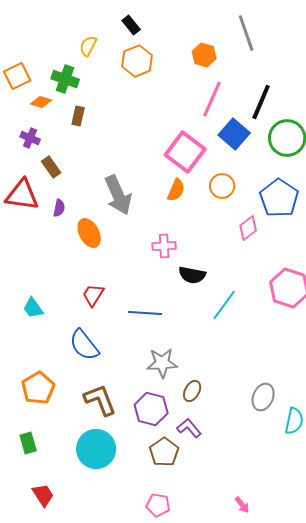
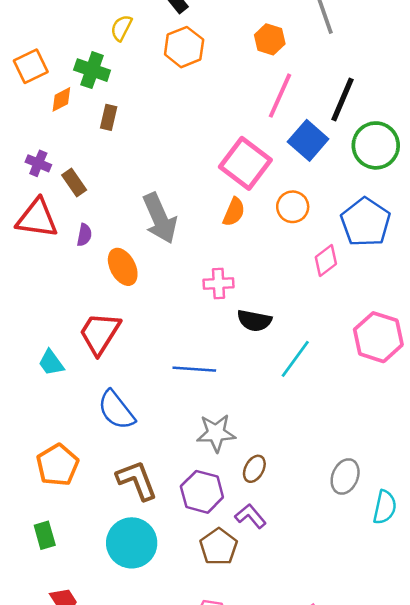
orange diamond: (41, 102) -> (61, 99), turned -45
purple cross: (30, 138) -> (38, 163), moved
red trapezoid: (93, 295) -> (100, 333), moved, size x1.5

